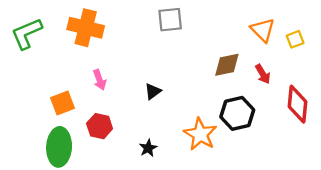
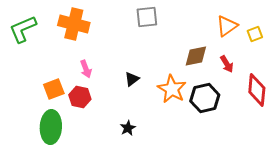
orange triangle: (263, 30) -> (227, 26), turned 40
red hexagon: (100, 126) -> (80, 97), moved
orange star: (200, 134) -> (172, 89), moved

